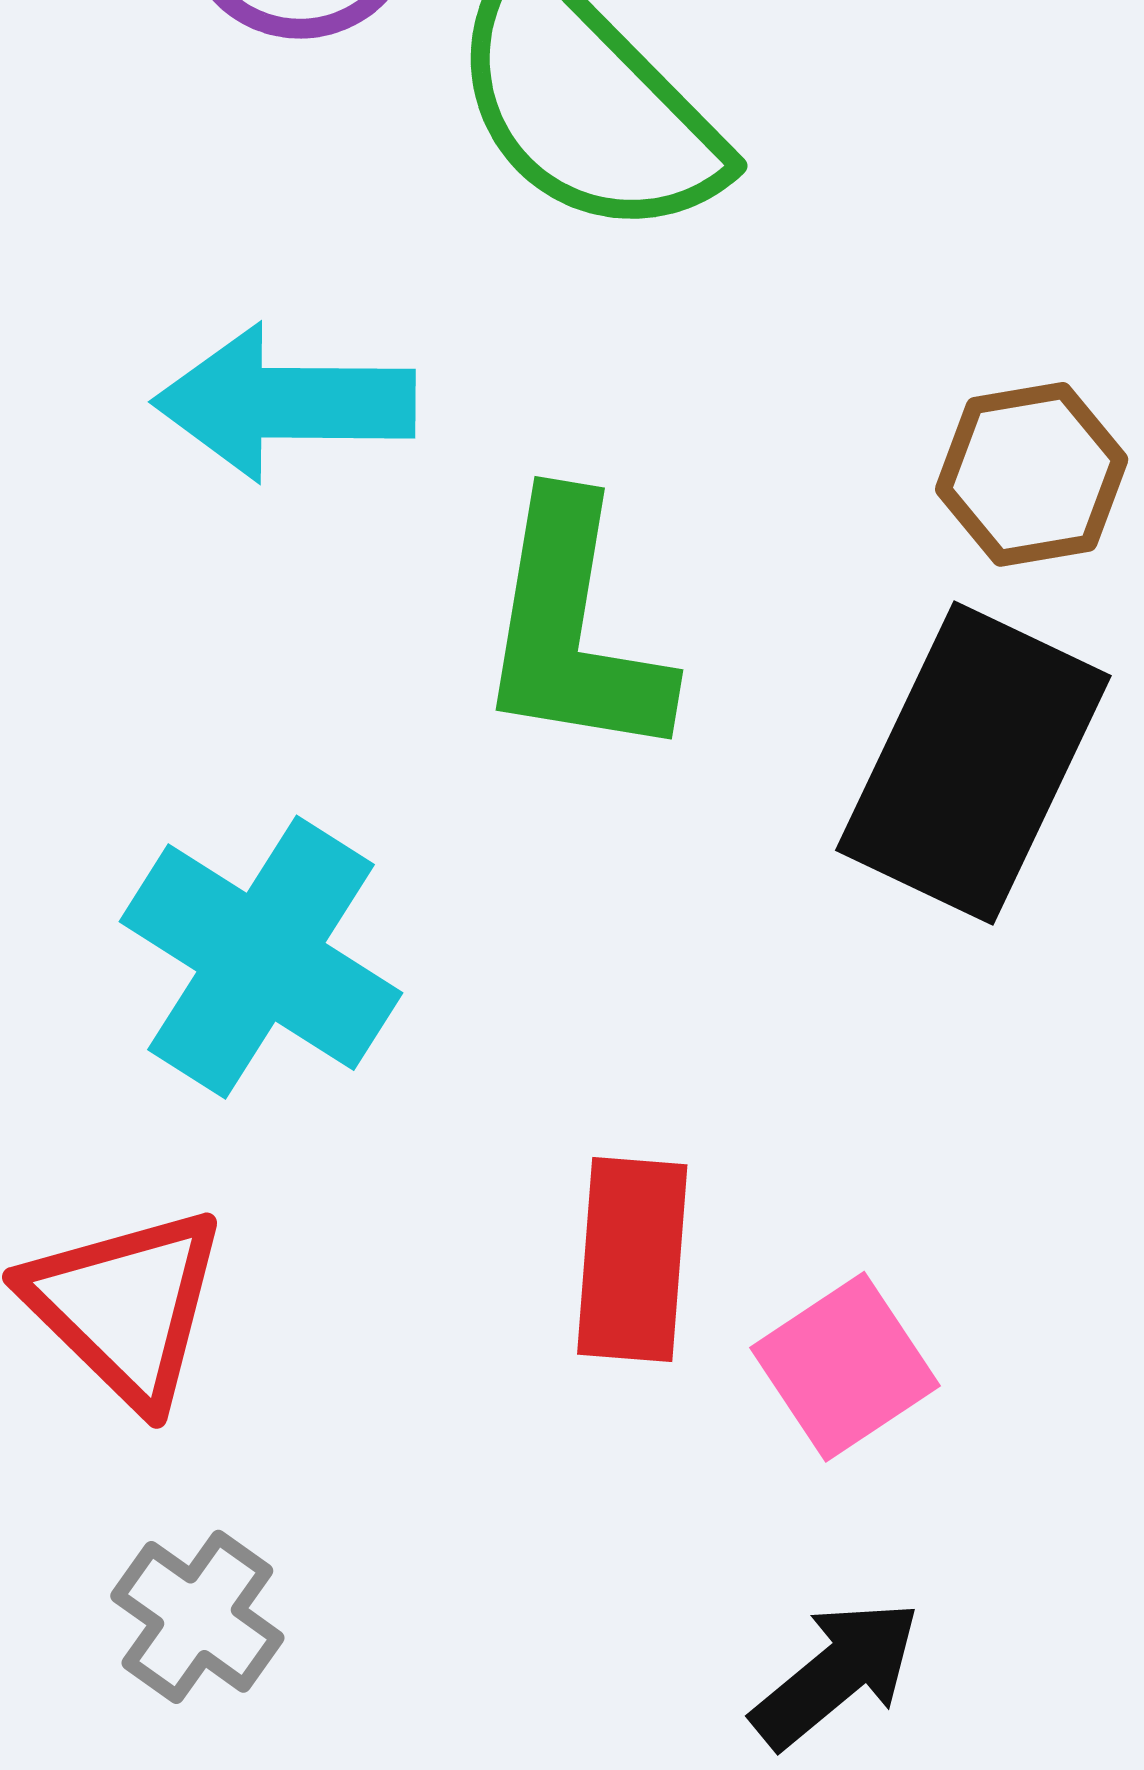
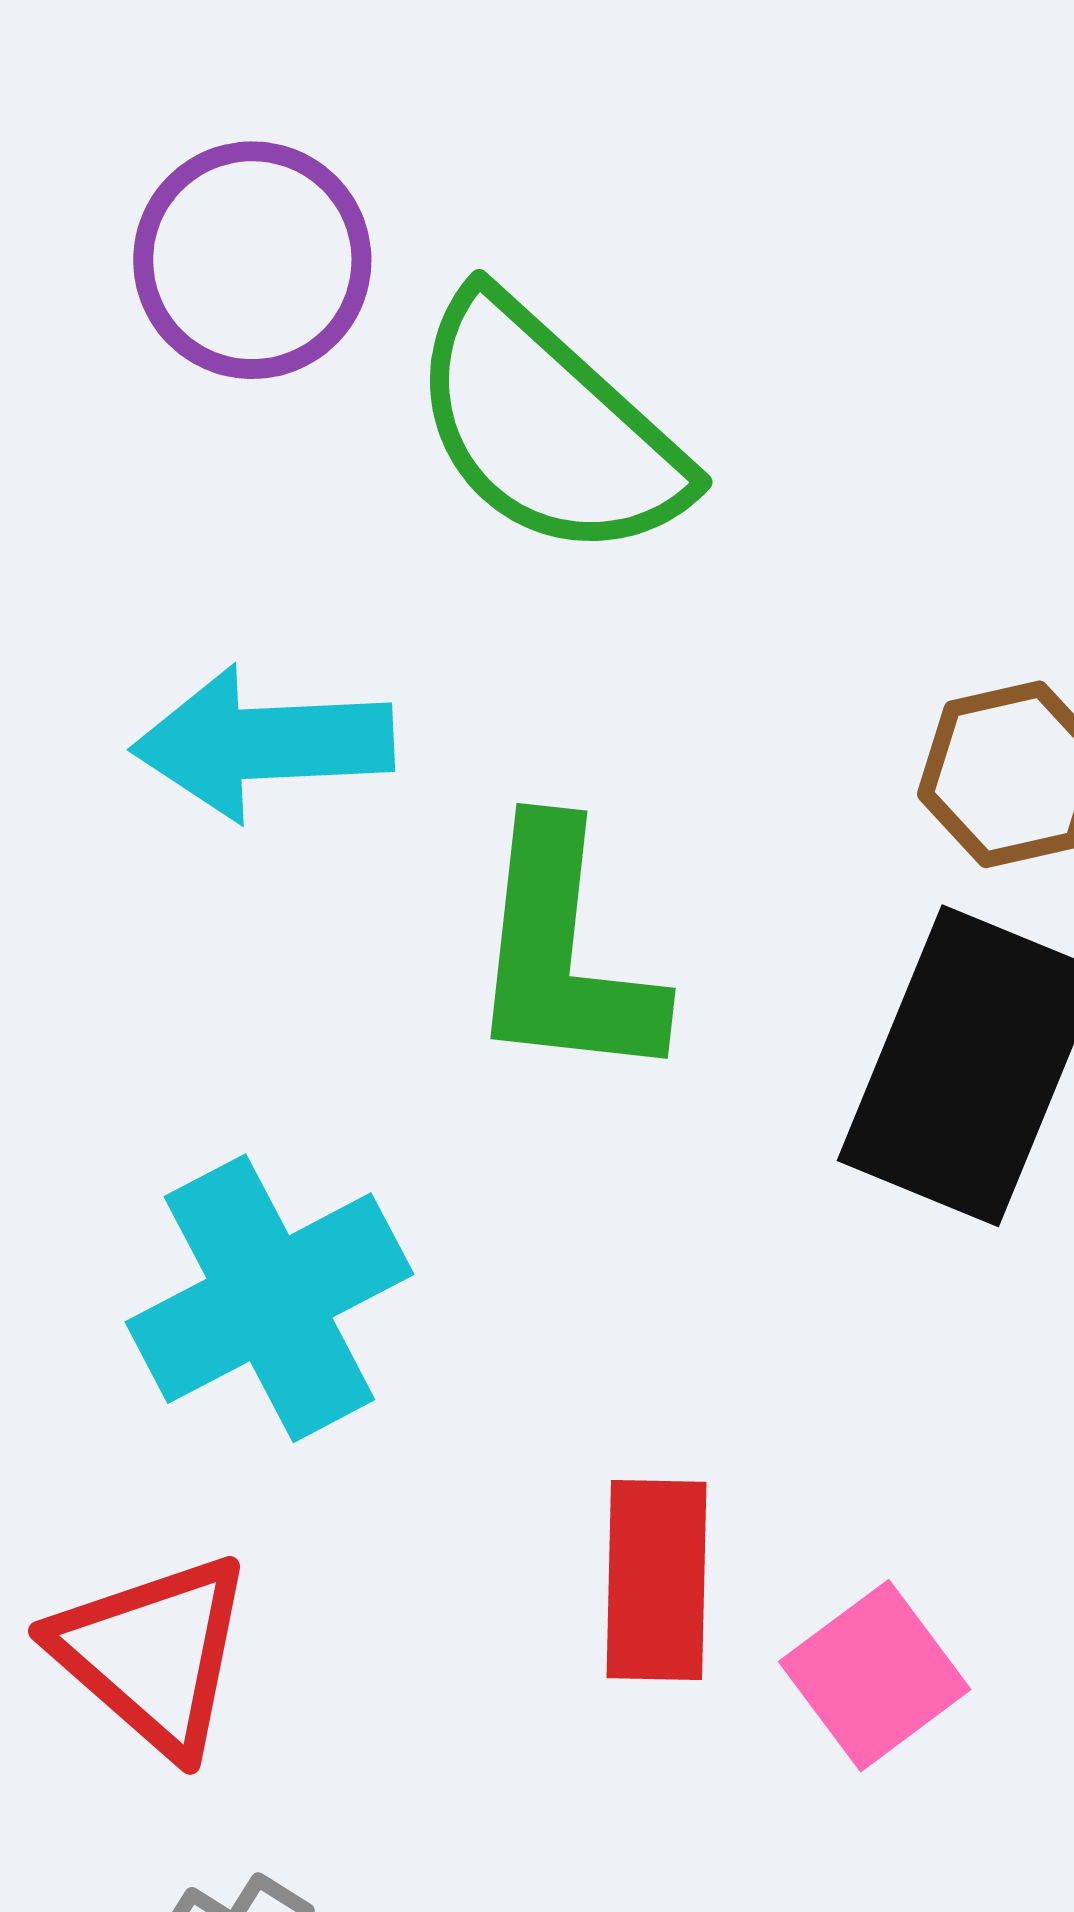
cyan cross: (261, 957) -> (269, 1298), turned 33

